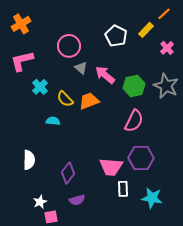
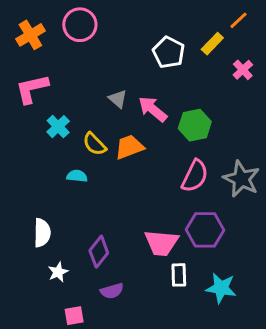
pink circle: (69, 46) -> (80, 25), moved
gray star: (166, 86) -> (241, 179), moved
white star: (40, 202) -> (58, 272), moved

